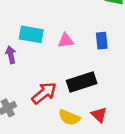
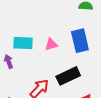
blue rectangle: (102, 41) -> (80, 41), size x1.6

